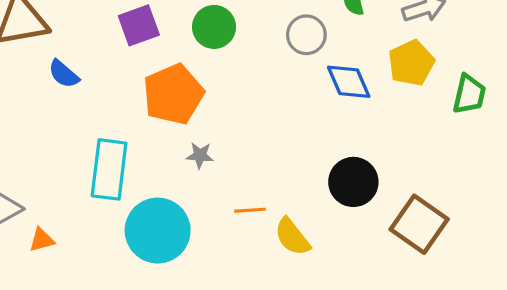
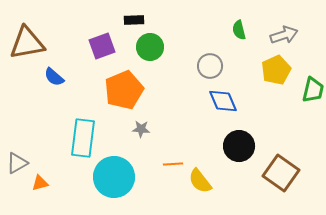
gray circle: (306, 35) -> (210, 66), moved
blue diamond: (349, 82) -> (223, 101), moved

